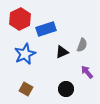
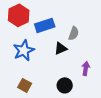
gray semicircle: (82, 45) -> (74, 33), moved
purple arrow: (87, 72) -> (86, 68), turned 48

